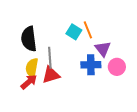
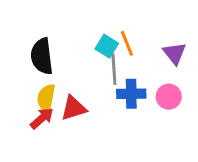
purple triangle: (103, 49) -> (174, 53), moved
gray line: (50, 58) -> (114, 69), moved

